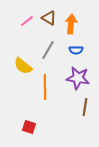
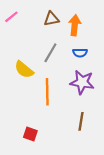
brown triangle: (49, 18) -> (51, 19), turned -42
pink line: (27, 21) -> (11, 17), moved
brown line: (85, 107) -> (81, 121), moved

